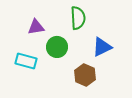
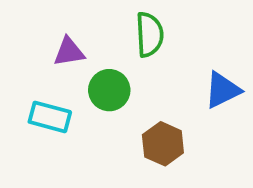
blue triangle: (102, 47) -> (222, 90), moved

